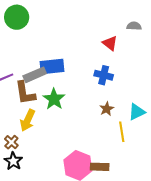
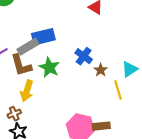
blue cross: (104, 75) -> (84, 56), moved, turned 30
brown cross: (11, 142) -> (14, 114), turned 32

